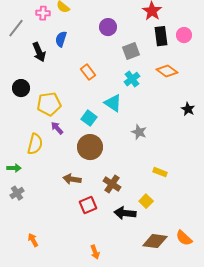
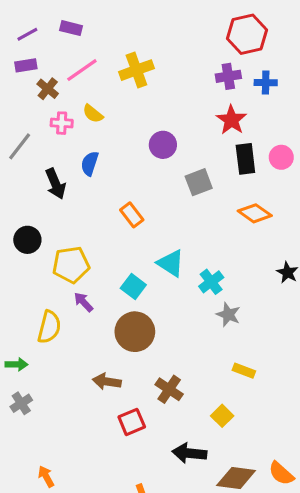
cyan cross: (132, 79) -> (211, 282), moved
gray star: (139, 132) -> (228, 315), moved
black arrow: (125, 213) -> (189, 453), moved

